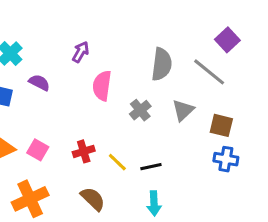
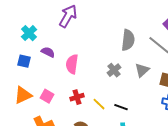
purple arrow: (81, 52) -> (68, 16), moved, size x1.6
pink semicircle: (102, 86) -> (72, 64), moved
black line: (151, 167) -> (121, 107), turned 32

